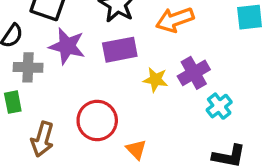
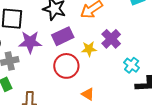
cyan cross: (219, 106) -> (132, 65), moved
red circle: (97, 120) -> (66, 66), moved

